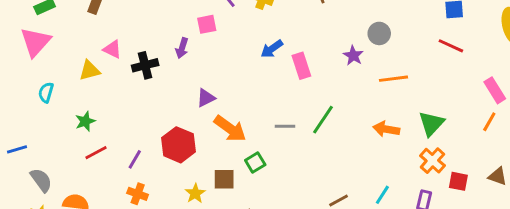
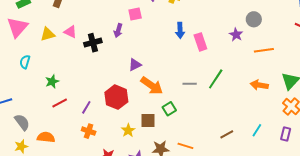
blue arrow: (272, 49) -> (180, 31), turned -56
yellow triangle: (90, 70) -> (48, 34), moved

